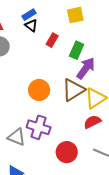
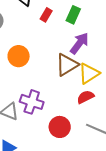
green rectangle: (77, 50) -> (73, 15), moved
orange circle: (39, 90) -> (19, 56), moved

